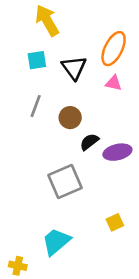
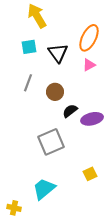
pink triangle: (114, 83) -> (89, 65), turned -40

